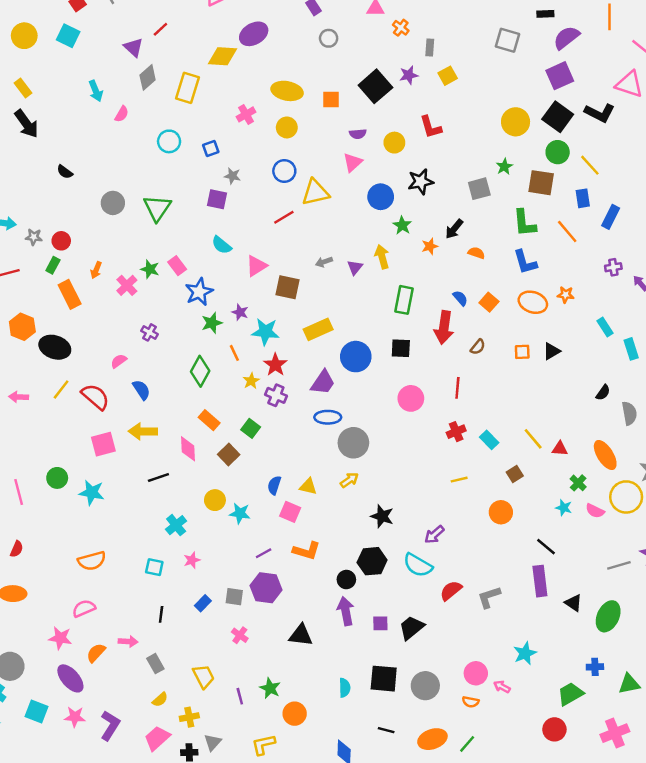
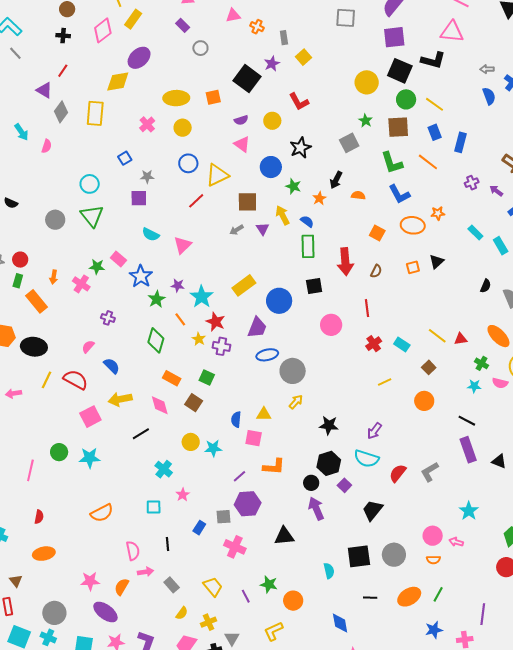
purple square: (560, 76) -> (394, 37), turned 30
cyan circle: (169, 141) -> (90, 184), moved
pink triangle: (353, 162) -> (242, 144), turned -30
brown square: (288, 287) -> (247, 202), moved
blue semicircle: (460, 298) -> (307, 221), moved
cyan star: (265, 332) -> (202, 297), turned -30
pink line: (19, 492) -> (30, 470), turned 40
pink semicircle: (84, 608) -> (133, 551), moved, turned 114
purple square: (380, 623) -> (344, 485), moved, turned -32
pink cross: (240, 635) -> (235, 547), size x1.5

